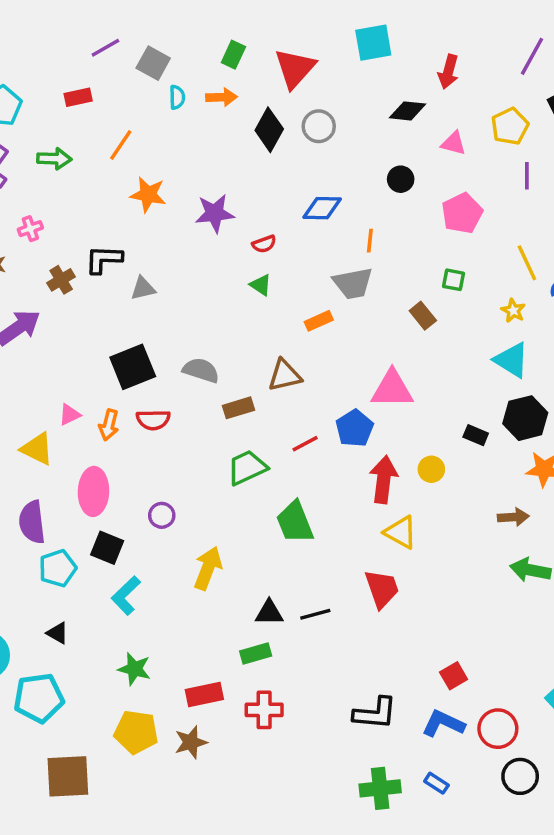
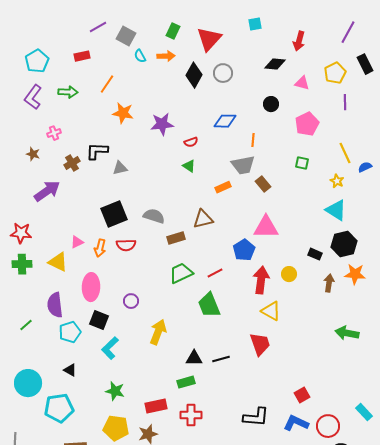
cyan square: (373, 43) -> (255, 24), size x0.6
cyan semicircle: (177, 97) -> (140, 56), turned 152
brown rectangle: (423, 316) -> (263, 184), moved
red line: (305, 444) -> (215, 273), moved
brown arrow: (513, 517) -> (329, 283), moved, turned -78

